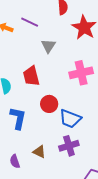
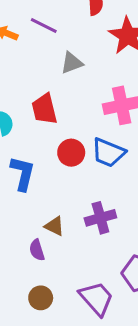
gray triangle: (48, 46) -> (72, 63), turned 35
blue trapezoid: (70, 119) -> (108, 152), moved
purple semicircle: (15, 161) -> (37, 250), moved

